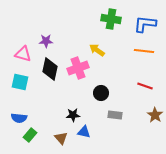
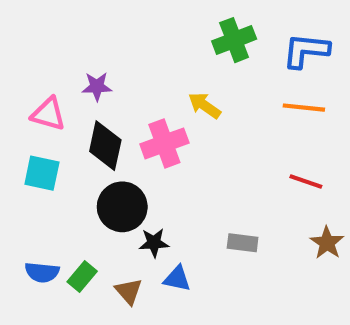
green cross: (111, 19) -> (234, 40), turned -30
black circle: (101, 93) -> (122, 207), moved, size x1.5
blue semicircle: (19, 118) -> (42, 272), moved
green rectangle: (30, 135) -> (82, 277), moved

